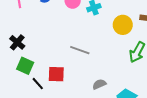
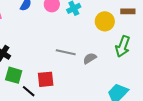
gray semicircle: (99, 84) -> (90, 58), moved

